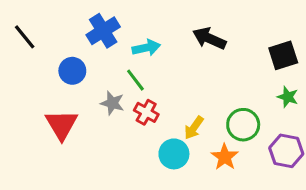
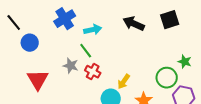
black square: (283, 55) -> (170, 20), moved
blue circle: (72, 71) -> (30, 43), moved
green circle: (243, 125) -> (167, 78), moved

